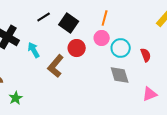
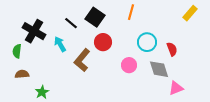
black line: (44, 17) -> (71, 23), moved, turned 72
pink circle: (102, 38) -> (129, 65), moved
gray diamond: (120, 75) -> (159, 69), moved

